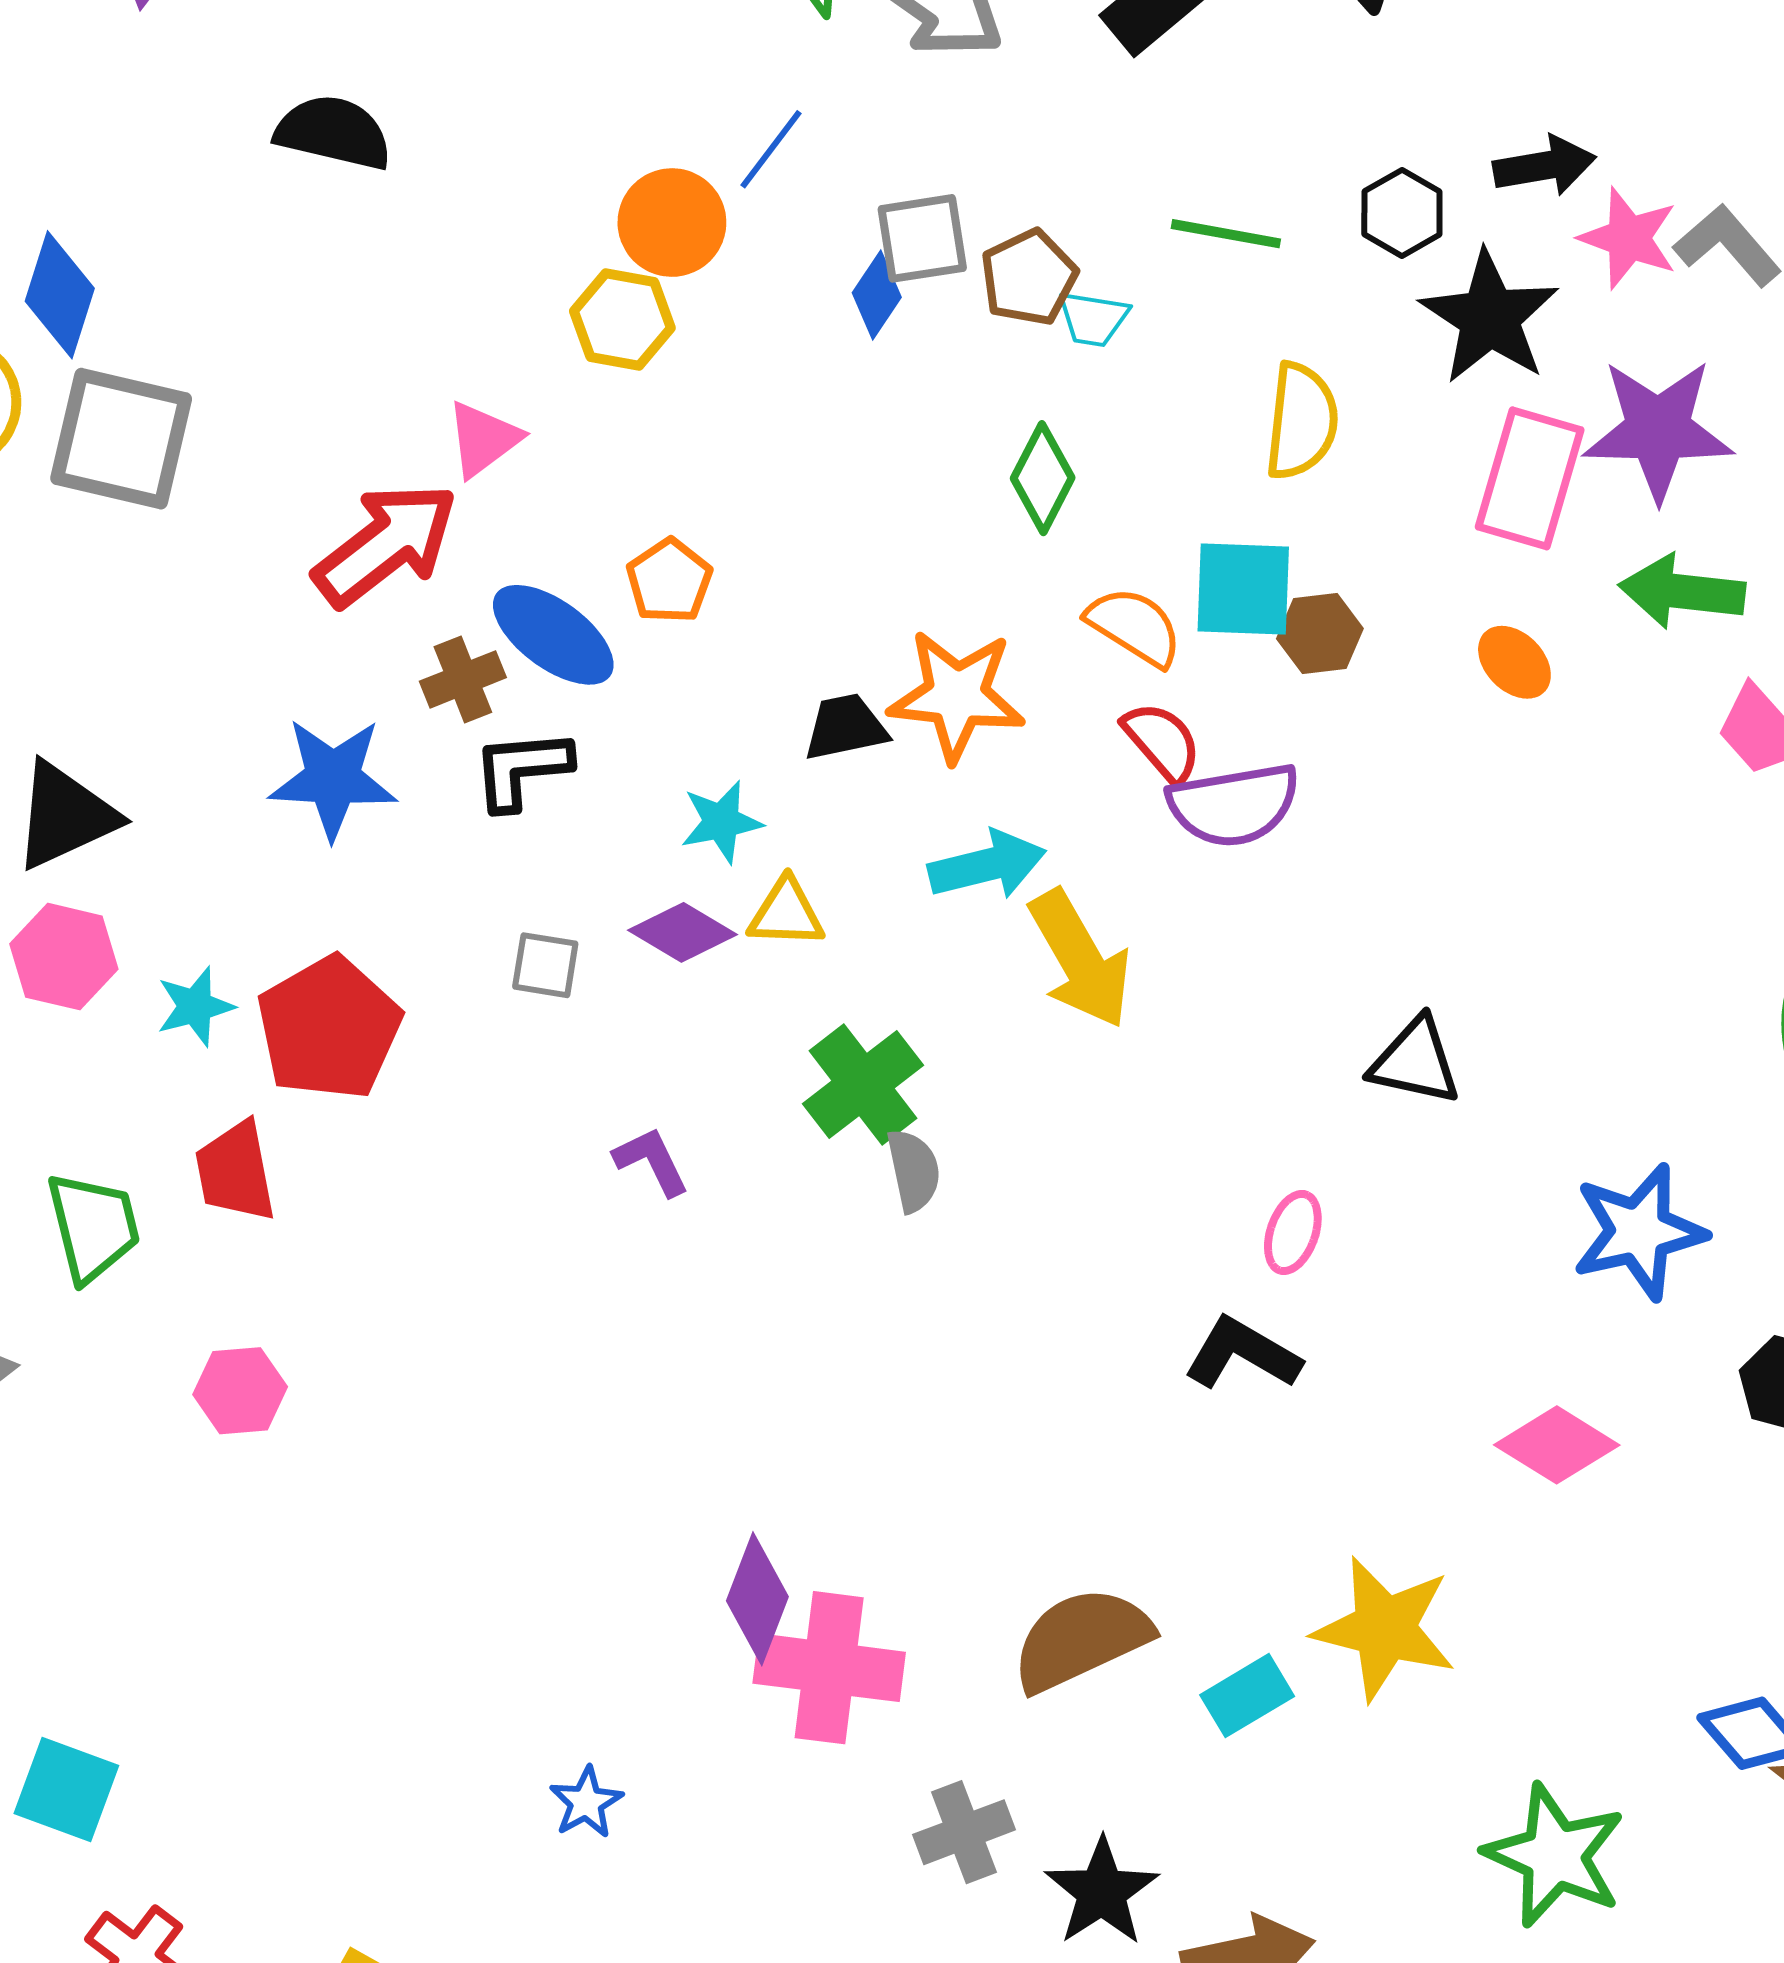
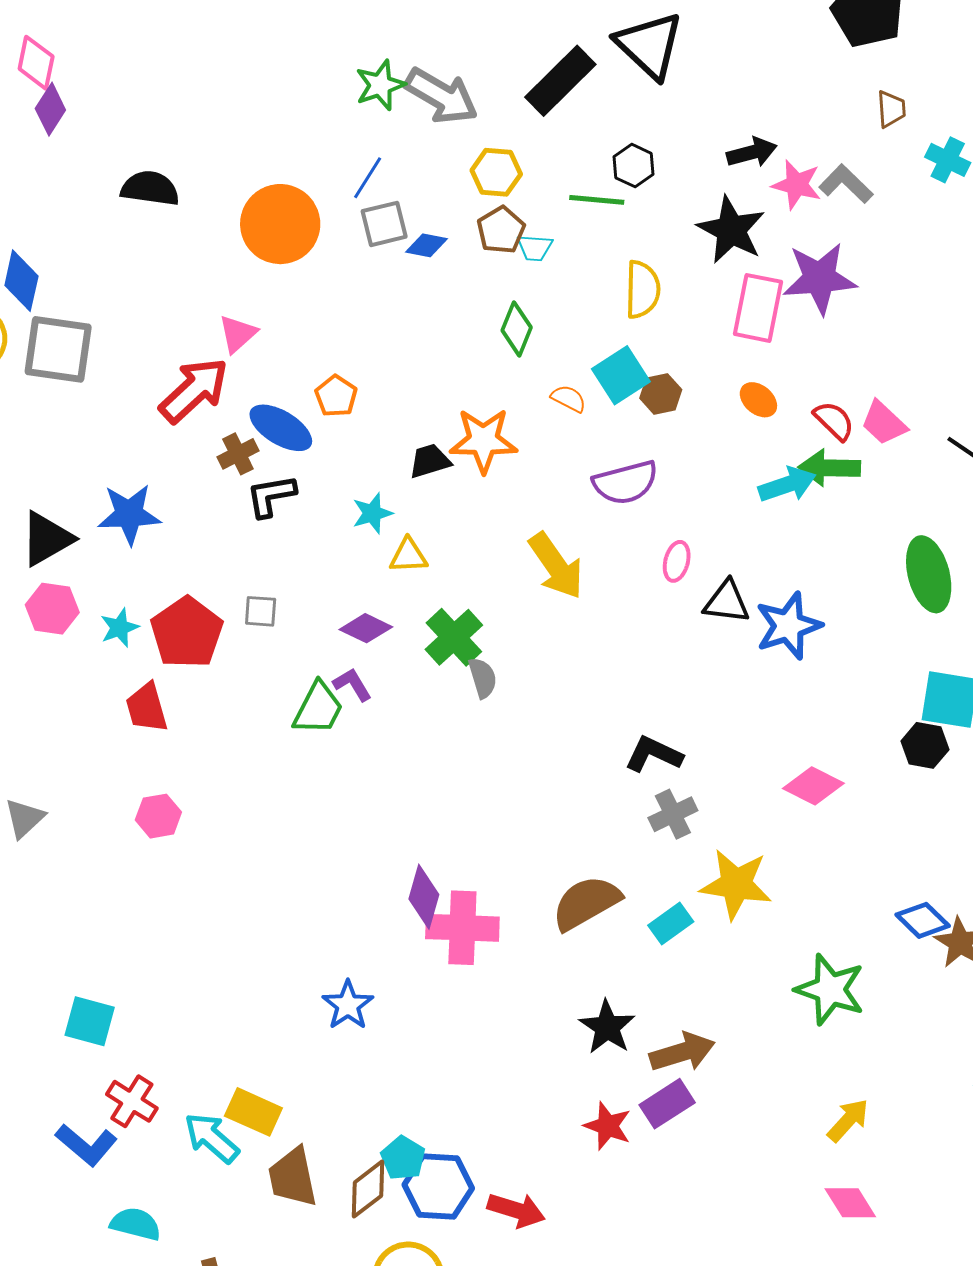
black hexagon: (1402, 213) -> (634, 166), moved
orange circle: (672, 223) -> (280, 224), moved, size x1.5
gray square: (922, 238) -> (384, 224), moved
blue diamond: (877, 295) -> (426, 245), turned 72
yellow hexagon: (622, 320) -> (496, 172), moved
cyan square: (1243, 589) -> (621, 375), turned -30
green arrow: (1682, 592) -> (829, 468), moved
orange semicircle: (1134, 627) -> (569, 399), size x0.7
red semicircle: (1162, 742) -> (834, 421), moved
blue star: (333, 778) -> (129, 514), moved
cyan arrow: (987, 865) -> (787, 485), moved
purple diamond: (683, 932) -> (366, 628), moved
gray square: (545, 965) -> (261, 611), moved
green trapezoid: (93, 1227) -> (318, 708), moved, turned 46
blue star: (1639, 1232) -> (788, 626), moved
pink ellipse: (1293, 1233) -> (677, 561), moved
blue star: (586, 1802) -> (348, 1005), size x1.4
gray cross: (964, 1832) -> (673, 814), moved

